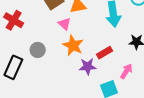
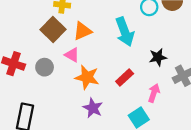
gray circle: (38, 50) -> (45, 67), moved
purple star: (88, 66) -> (93, 108), moved, turned -30

